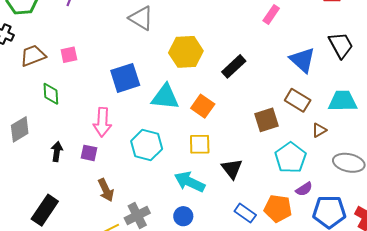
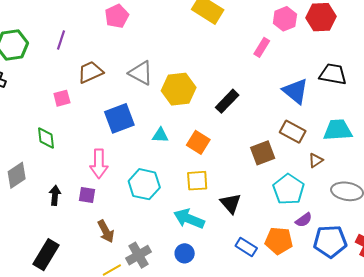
gray triangle: (141, 18) -> (141, 73), moved
black trapezoid: (341, 45) -> (333, 74), turned -48
brown trapezoid: (33, 56) -> (90, 72), moved
cyan triangle: (165, 97) -> (160, 135), size x0.6

